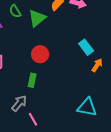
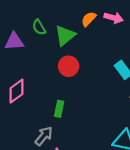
red circle: (40, 54) -> (69, 66), moved

